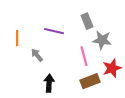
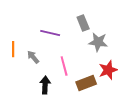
orange line: (17, 38) -> (13, 49), moved
pink line: (84, 56) -> (64, 66), moved

